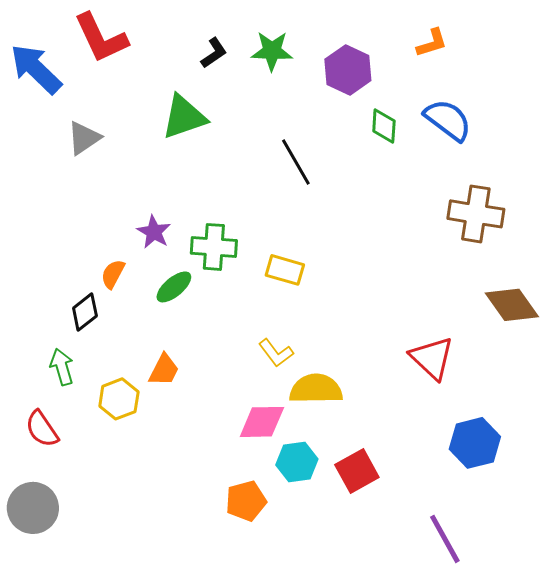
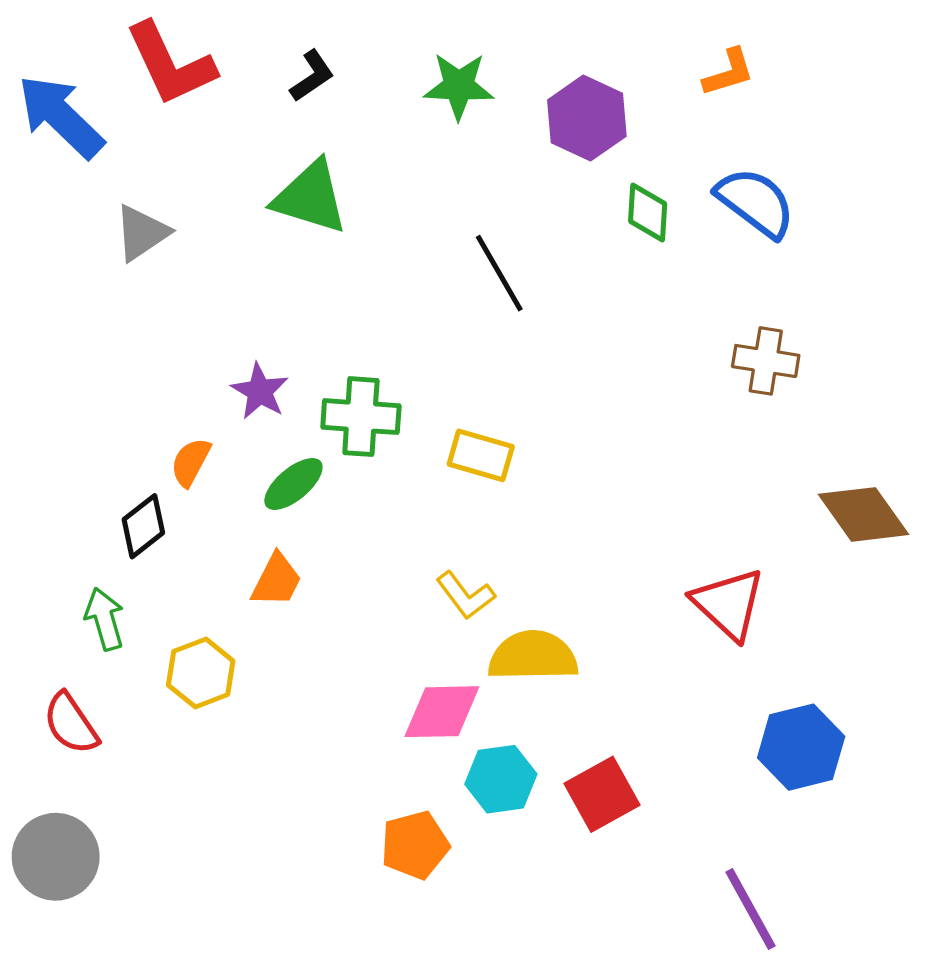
black L-shape: (214, 53) -> (312, 76), moved
green triangle: (184, 117) -> (310, 197), turned 36
brown cross: (476, 214) -> (766, 361), moved, size x0.7
orange trapezoid: (164, 370) -> (277, 580), moved

